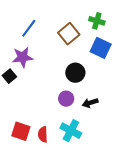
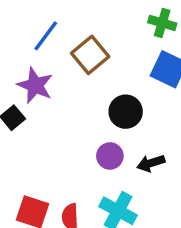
brown square: (69, 34) -> (90, 55), moved
purple star: (22, 57) -> (35, 85), turned 30

